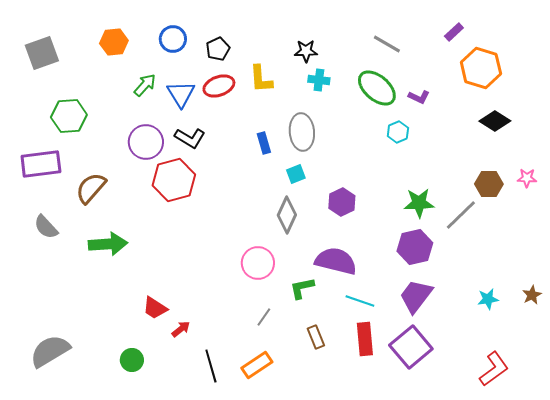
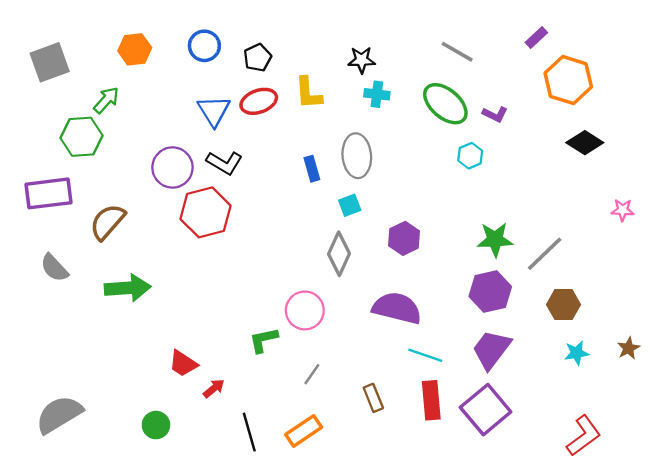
green arrow: (145, 85) -> (106, 100), moved
brown hexagon: (489, 184) -> (564, 305), moved
green L-shape: (302, 288) -> (263, 340), moved

